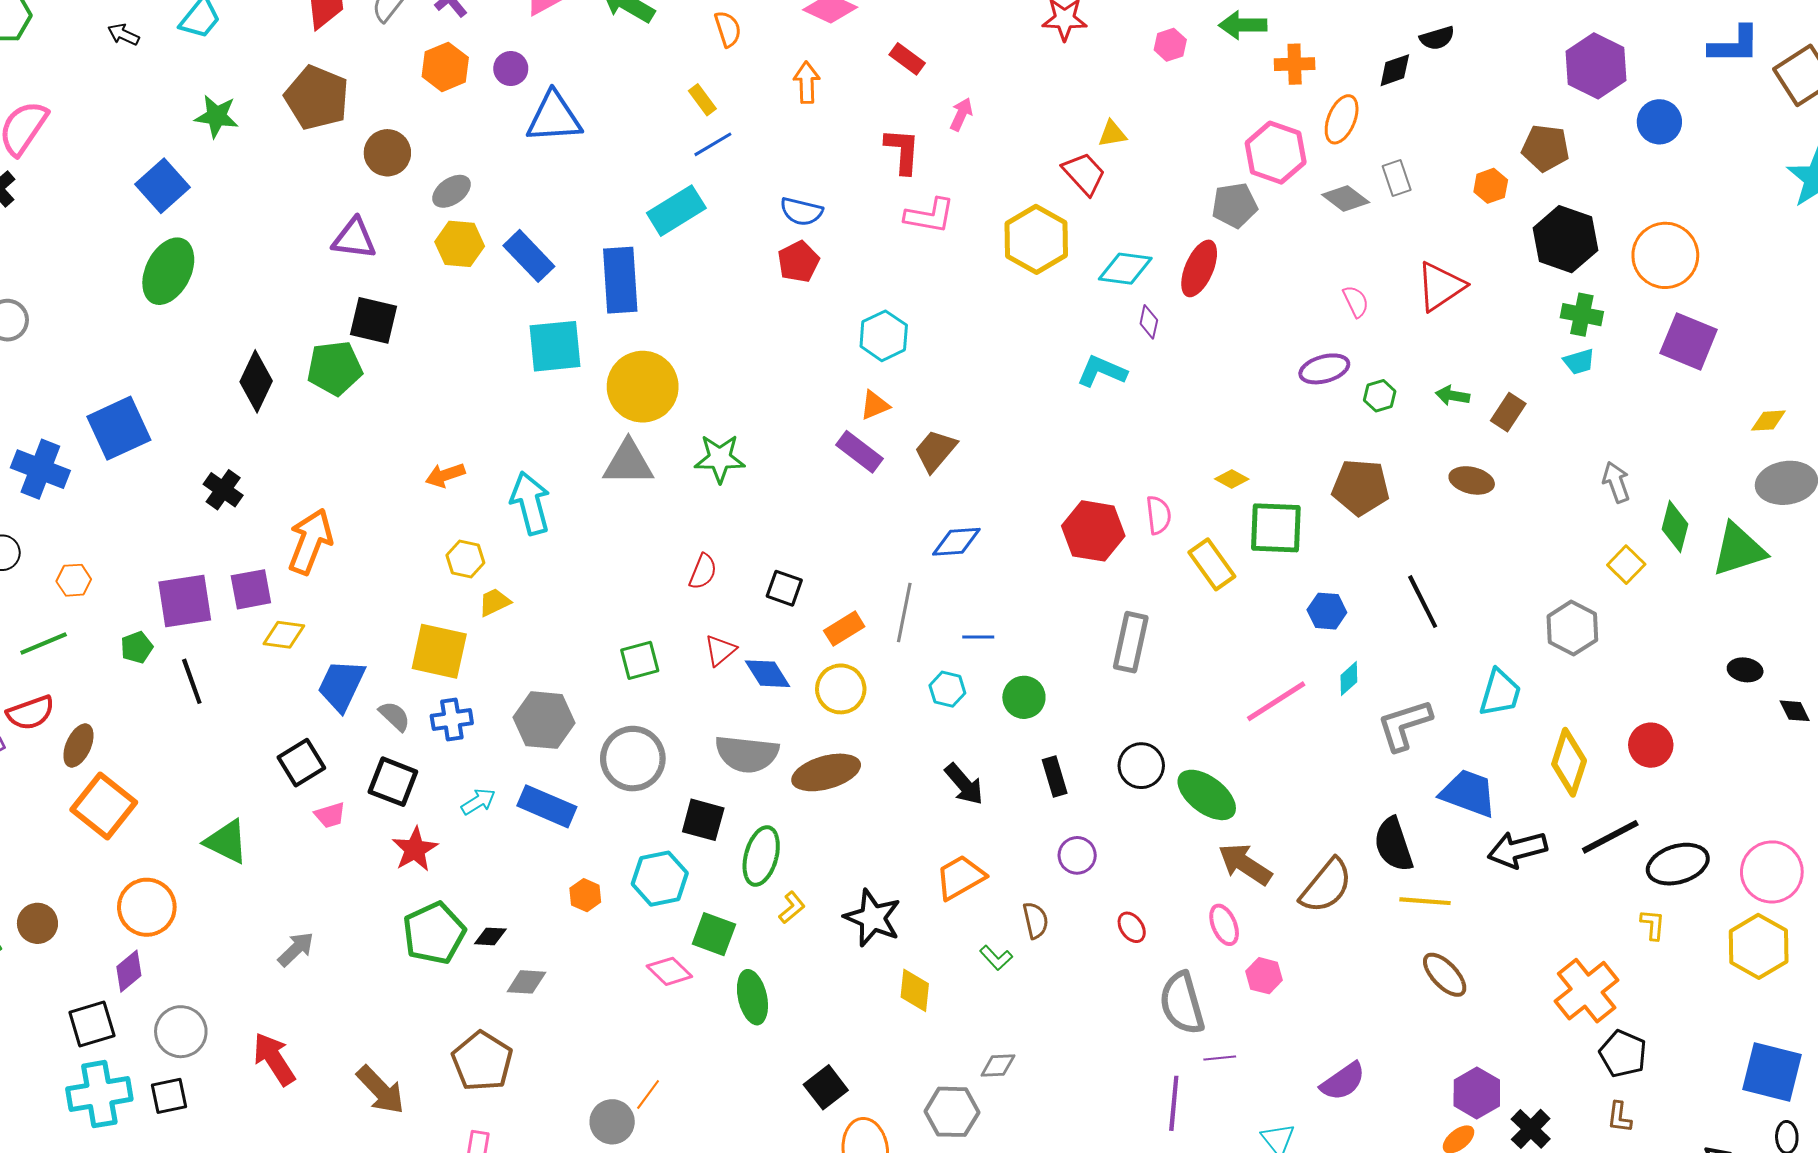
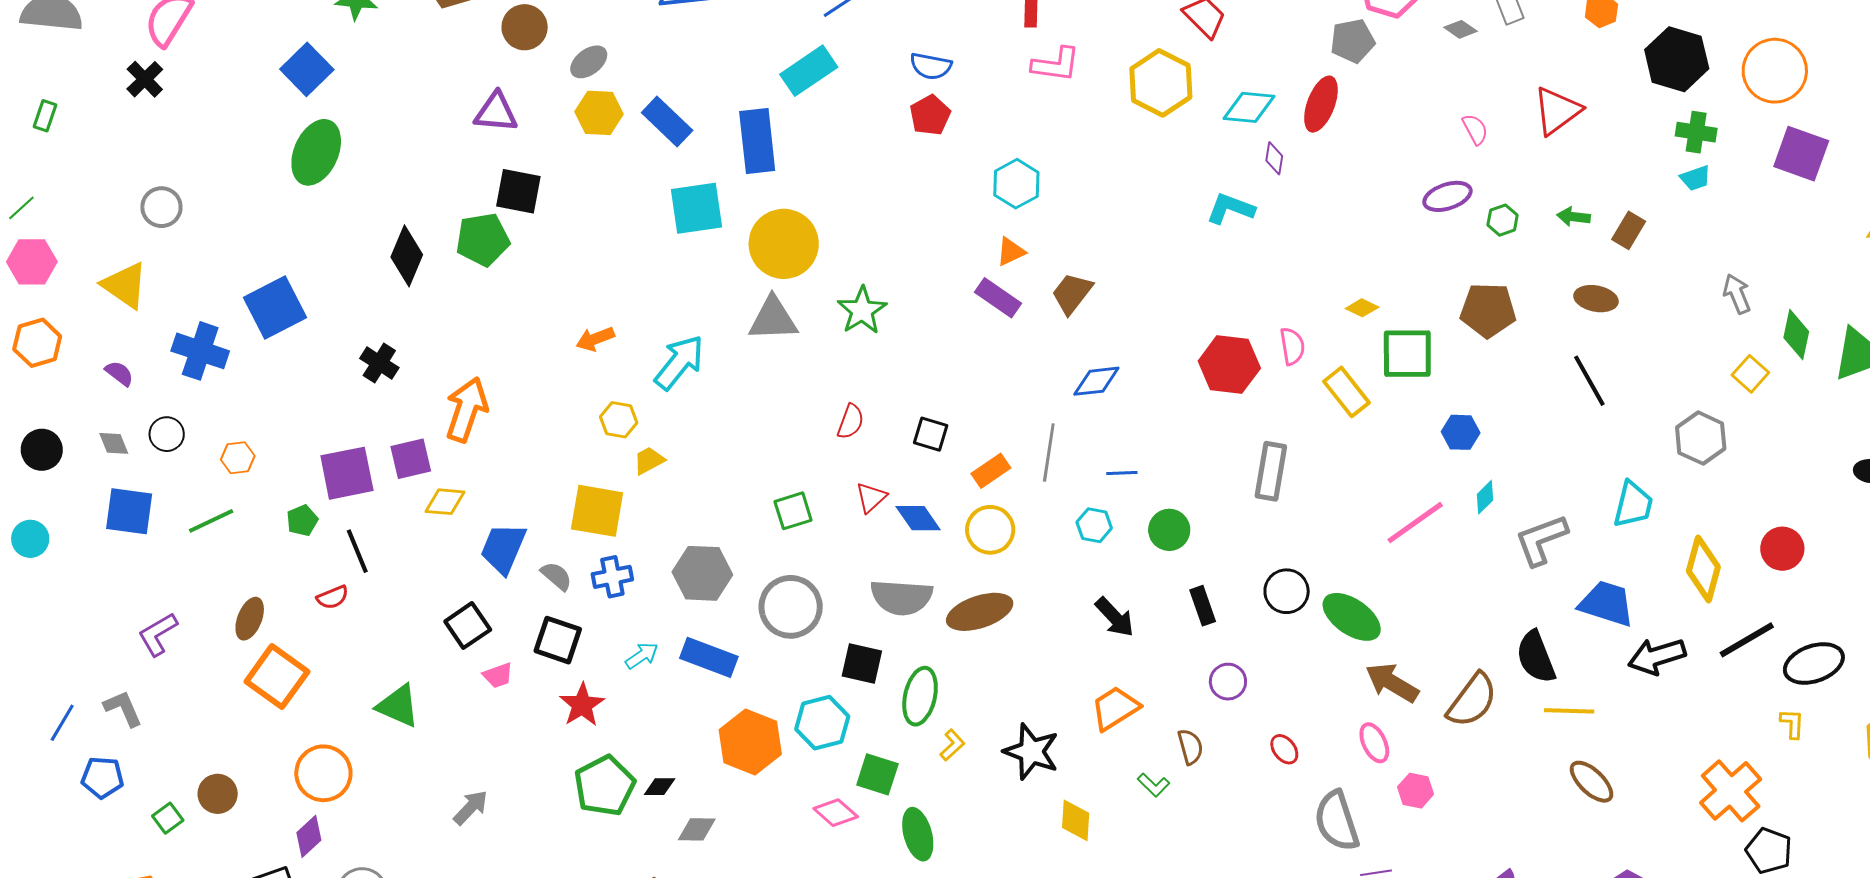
gray diamond: (1346, 198) -> (1461, 29), size x0.7
green star: (720, 458) -> (862, 310), turned -30
cyan arrow: (530, 503) -> (679, 362), turned 56
black line: (1423, 602) -> (1589, 381), moved
red semicircle: (31, 713) -> (333, 597), moved, size x0.7
orange hexagon: (585, 895) -> (750, 742), size x2.0

